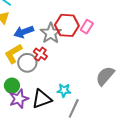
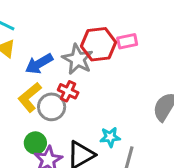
pink rectangle: (87, 27) -> (127, 41), turned 56

